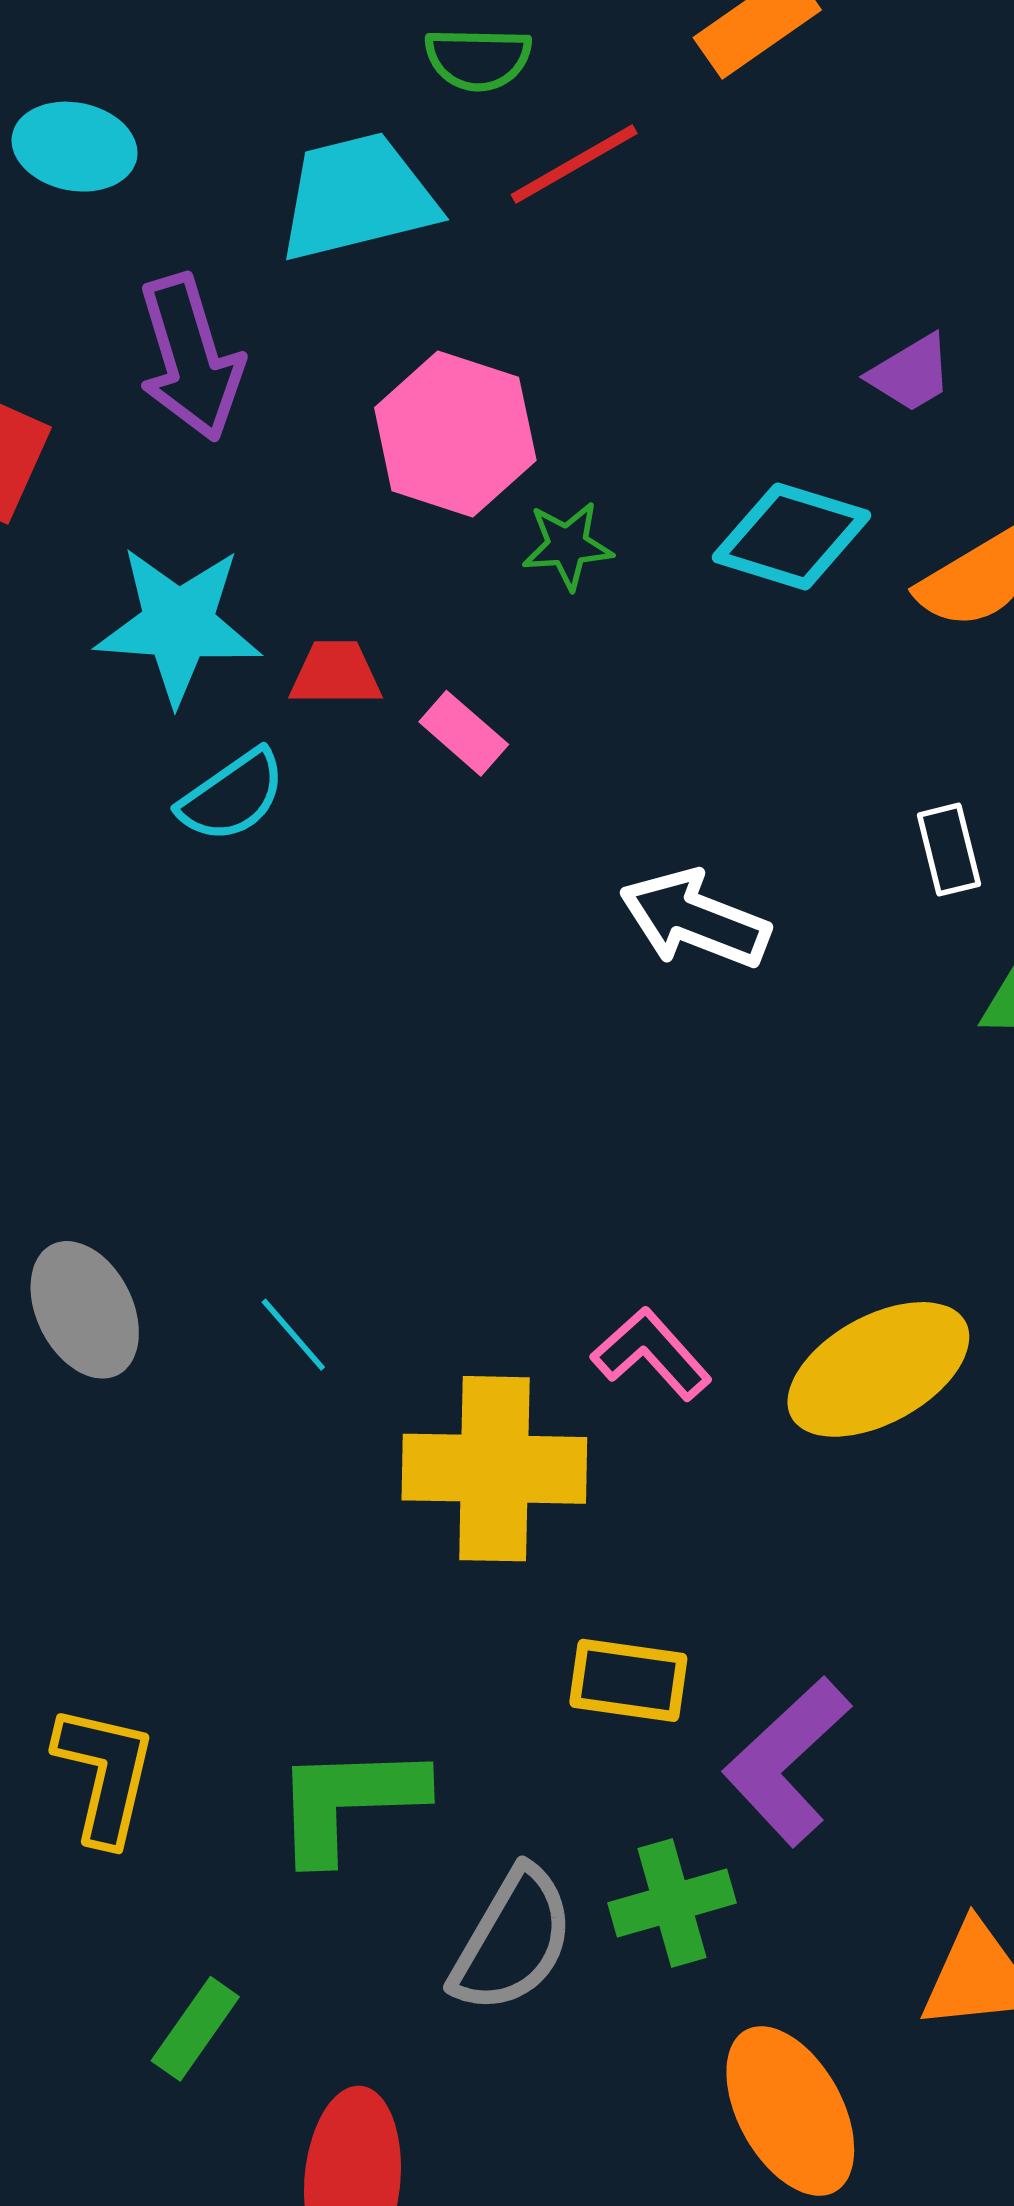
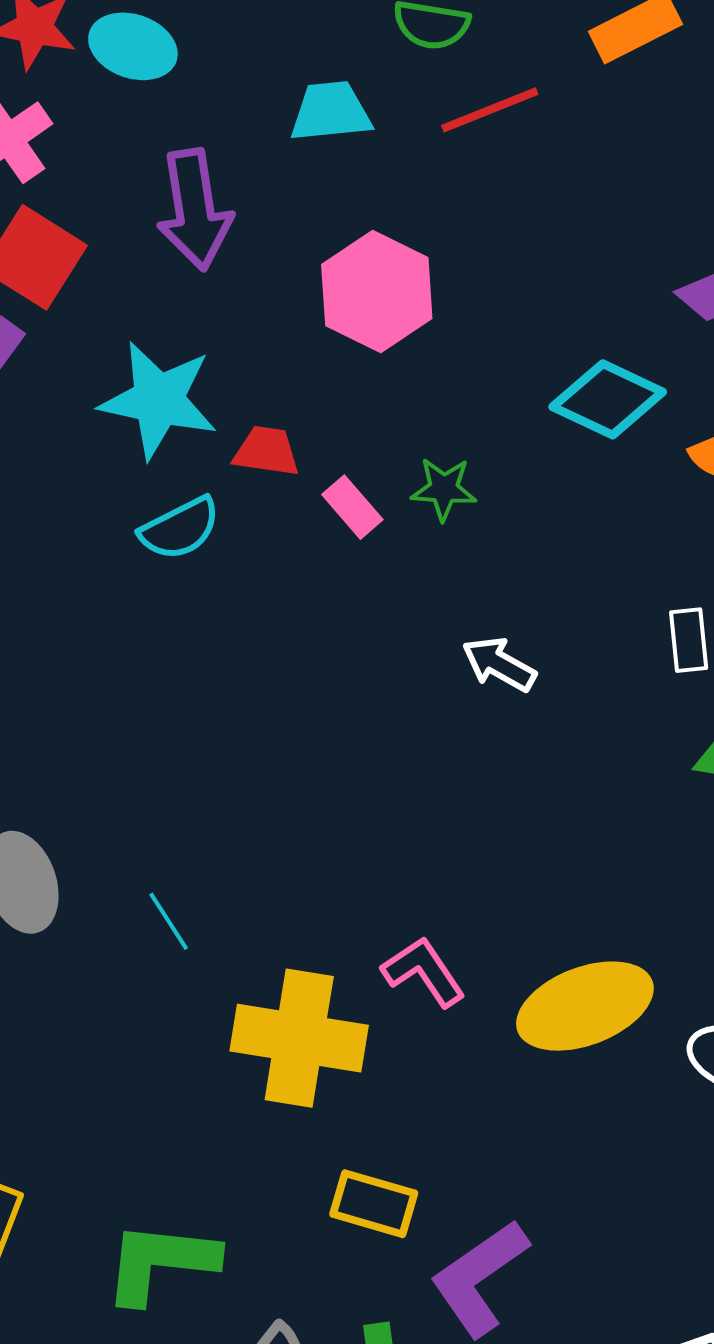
cyan trapezoid: (357, 197) -> (331, 112), size x0.7
green star: (567, 546) -> (444, 489), moved
white arrow: (695, 919) -> (499, 664), size x0.7

